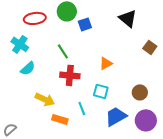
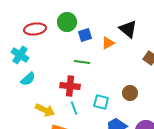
green line: (63, 51) -> (82, 62), moved, turned -49
orange triangle: (106, 63) -> (108, 43), moved
brown circle: (140, 92) -> (130, 93), moved
cyan line: (82, 108) -> (74, 108), moved

